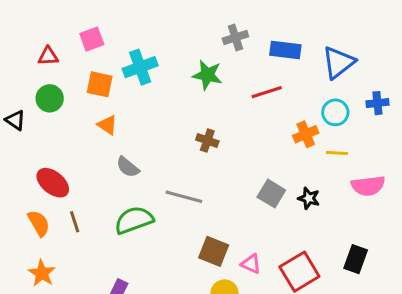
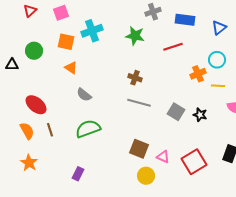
red triangle: (48, 56) -> (30, 11), moved, turned -40
blue triangle: (338, 62) -> (219, 28), size x0.7
black triangle: (15, 120) -> (12, 65), turned -32
gray line: (184, 197) -> (139, 103), moved

